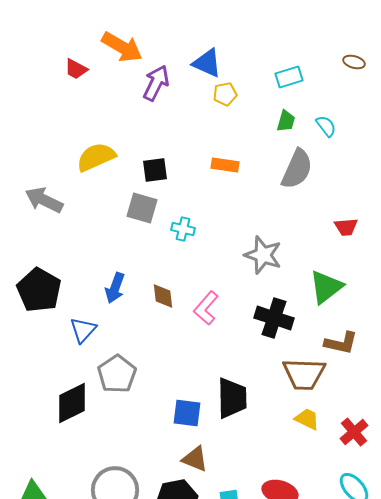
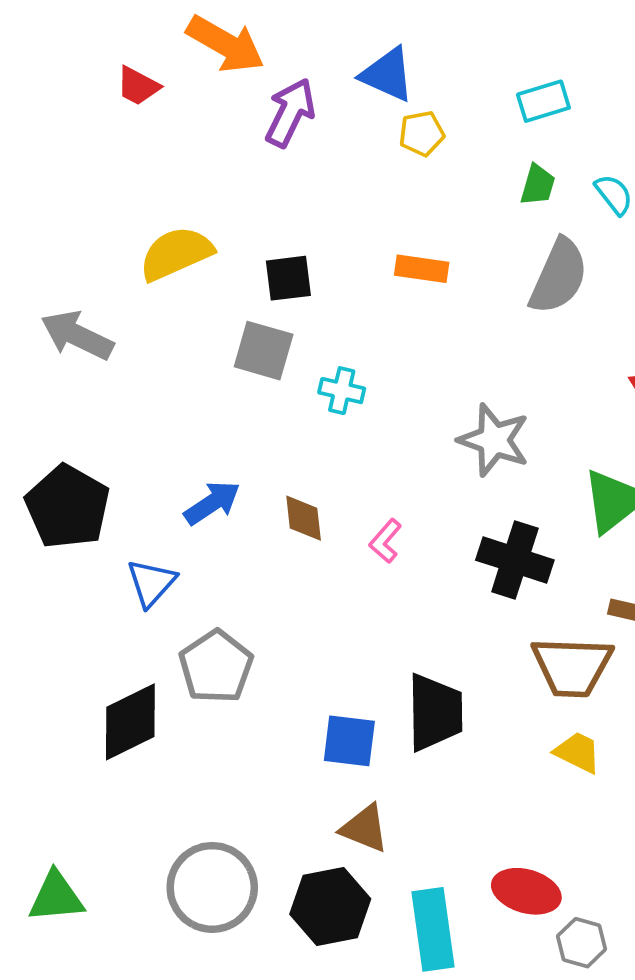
blue arrow: (115, 288) -> (212, 503), turned -144
pink L-shape: (206, 308) -> (385, 541), size x0.7

